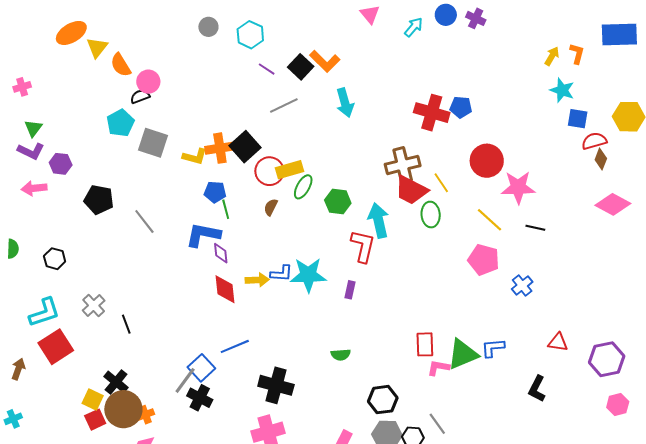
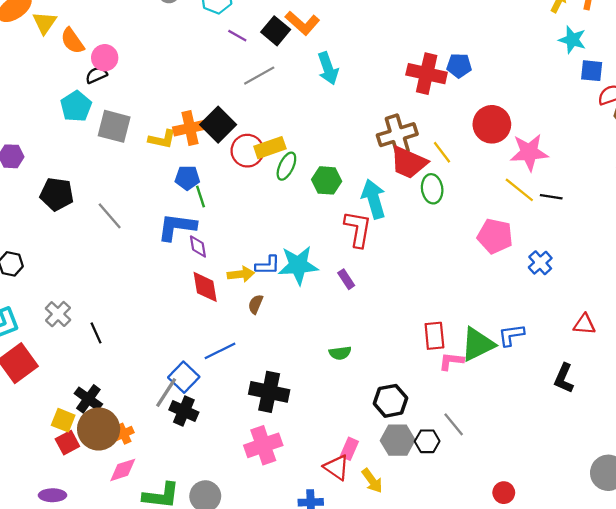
brown semicircle: (271, 207) -> (256, 304), moved
yellow line: (490, 220) -> (519, 190), moved
purple rectangle: (350, 290) -> (346, 279), turned -42

